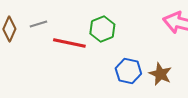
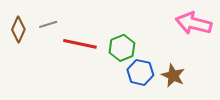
green hexagon: (102, 29) -> (122, 48), moved

